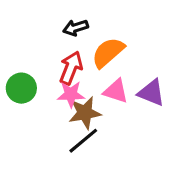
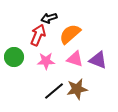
red arrow: (71, 68) -> (38, 35), moved
brown star: (85, 113) -> (77, 89), moved

